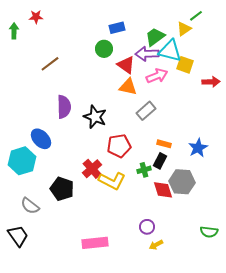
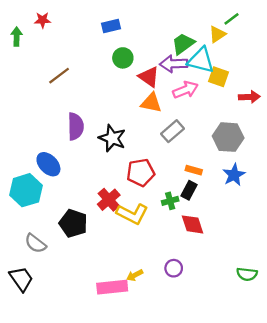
blue rectangle: (117, 28) -> (111, 26), moved
gray hexagon: (182, 182) -> (228, 137), moved
yellow arrow: (156, 245) -> (135, 275), moved

